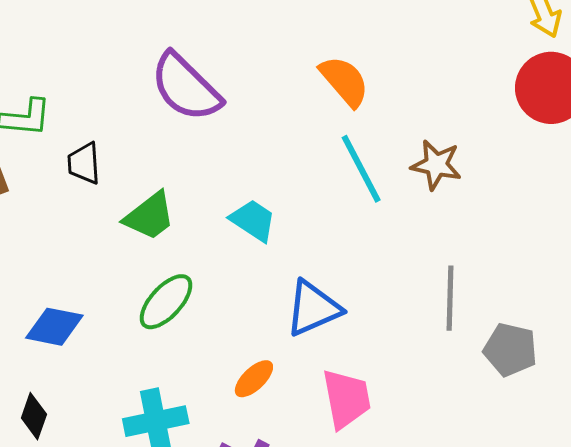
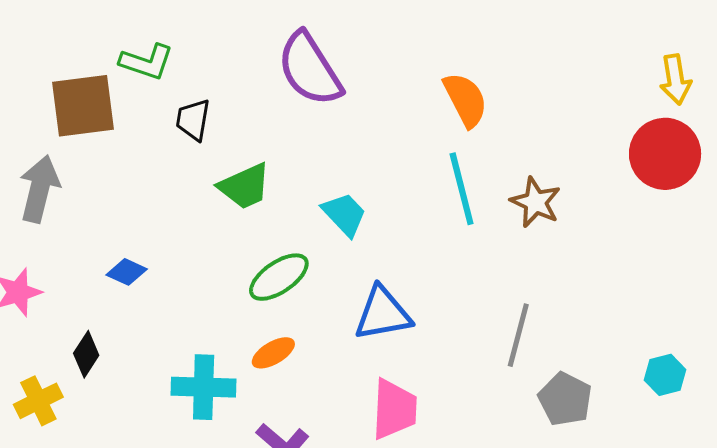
green ellipse: (166, 302) -> (279, 277), moved
blue diamond: (54, 327) -> (127, 272), size x0.7
orange ellipse: (254, 379) -> (273, 353), moved

